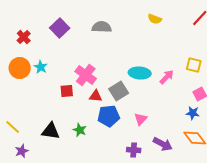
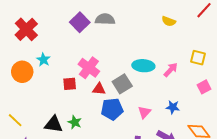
yellow semicircle: (155, 19) -> (169, 21), moved
purple square: (60, 28) -> (80, 22), moved
red cross: (24, 37) -> (26, 29), size x1.6
orange circle: (20, 68) -> (22, 72), moved
blue star: (193, 113) -> (173, 107), moved
green star: (80, 130) -> (75, 122), moved

